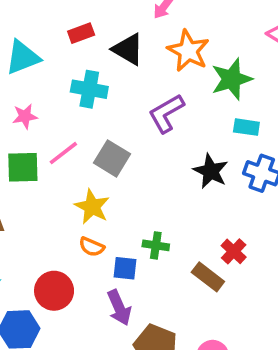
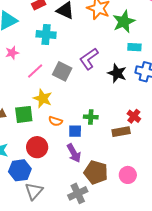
purple L-shape: (166, 113) -> (89, 59), moved
green square: (23, 167) -> (24, 114), moved
yellow star: (92, 207) -> (43, 98), moved
brown rectangle: (208, 277) -> (121, 132), turned -42

